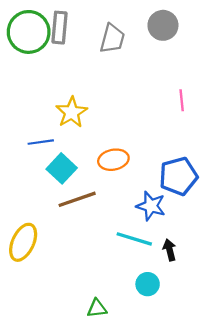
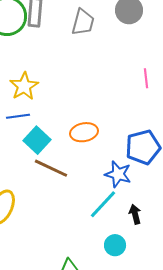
yellow star: (72, 112) -> (24, 86), moved
brown line: (77, 199) -> (51, 168), turned 44
cyan line: (134, 239) -> (103, 204), turned -64

